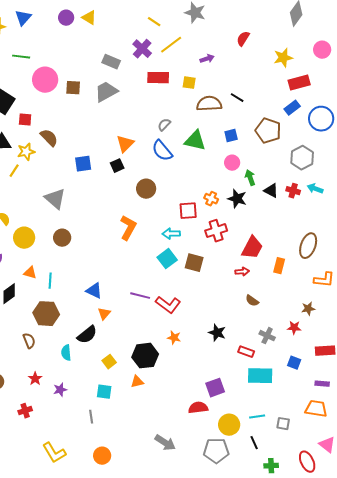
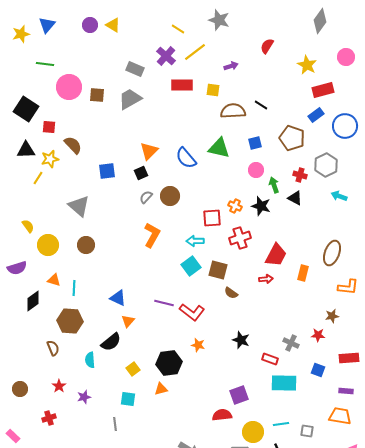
yellow star: (283, 58) -> (307, 65), turned -30
gray semicircle: (164, 125) -> (146, 197), moved
red cross: (293, 191) -> (300, 175), moved
brown semicircle: (252, 301) -> (231, 293), moved

